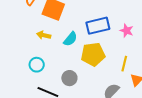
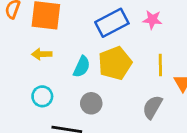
cyan semicircle: (70, 39) -> (82, 67), moved

